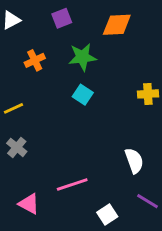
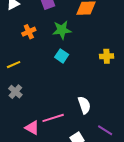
white semicircle: (134, 161) -> (84, 105), moved
pink triangle: (29, 204) -> (32, 128), moved

